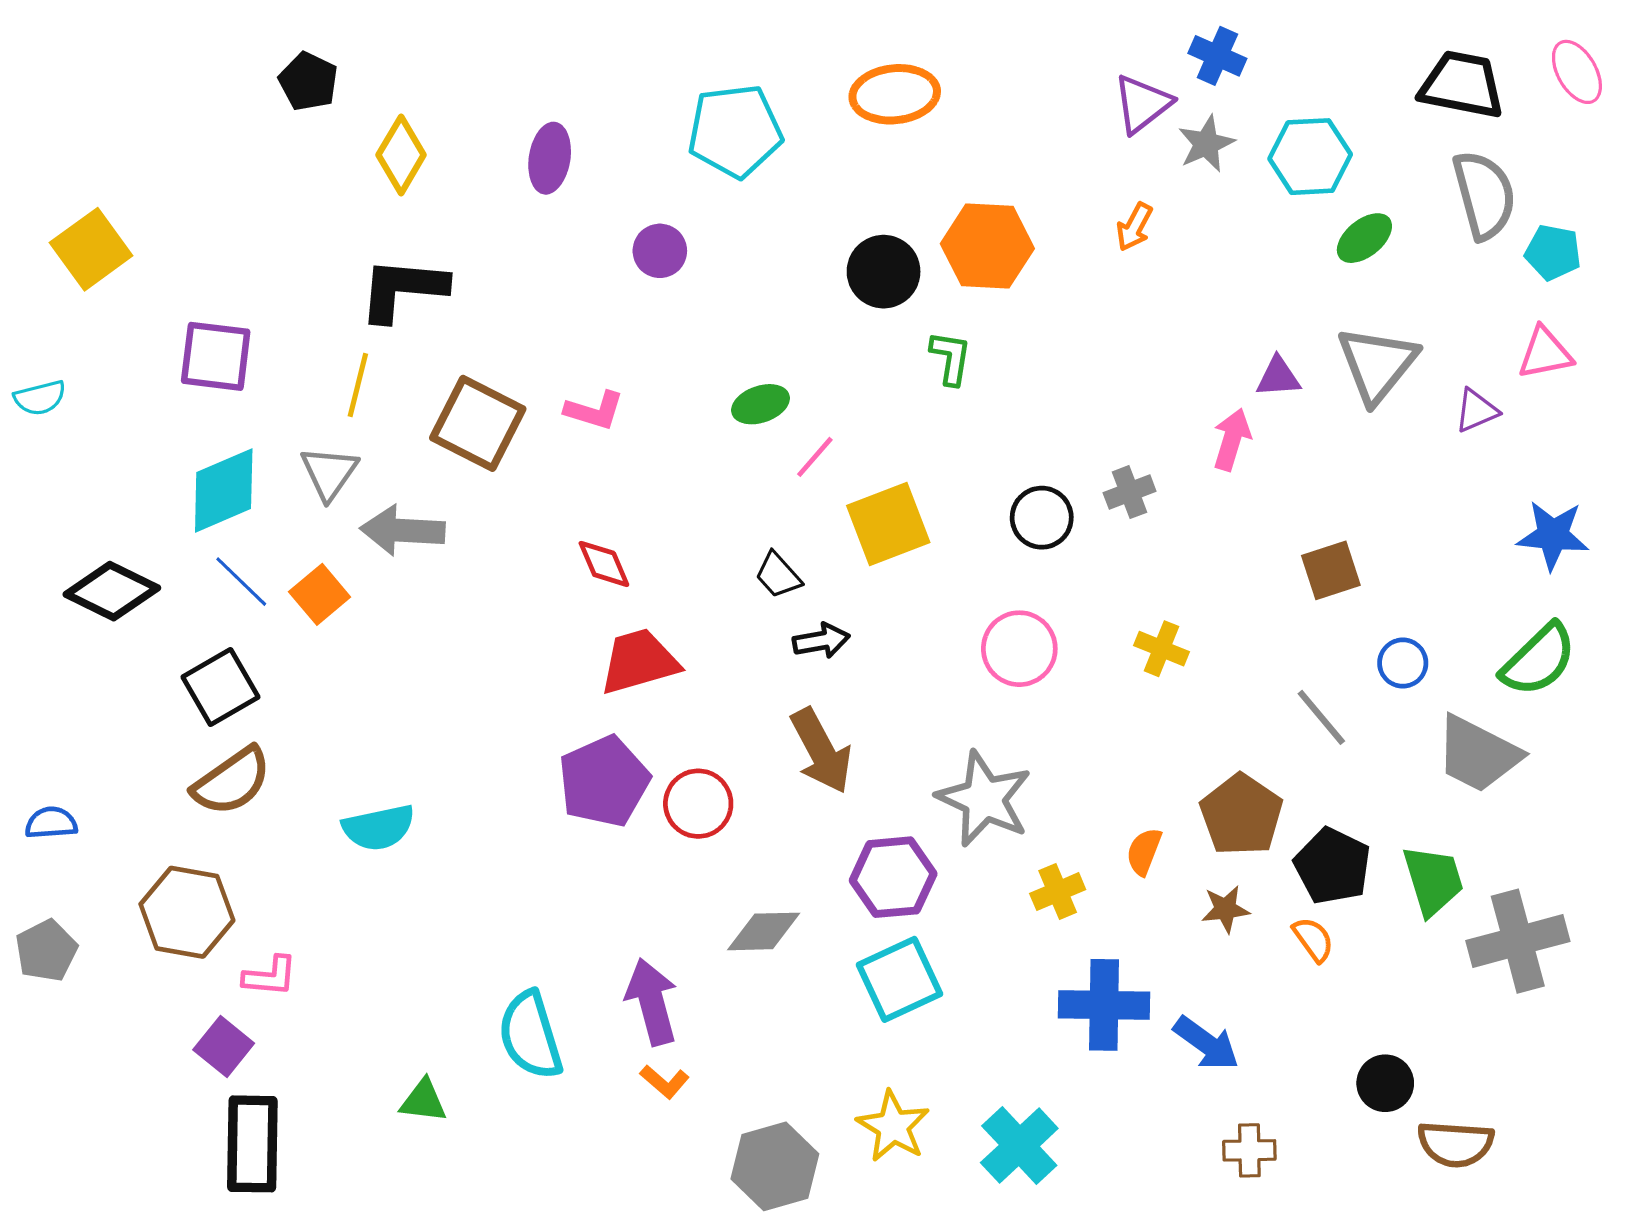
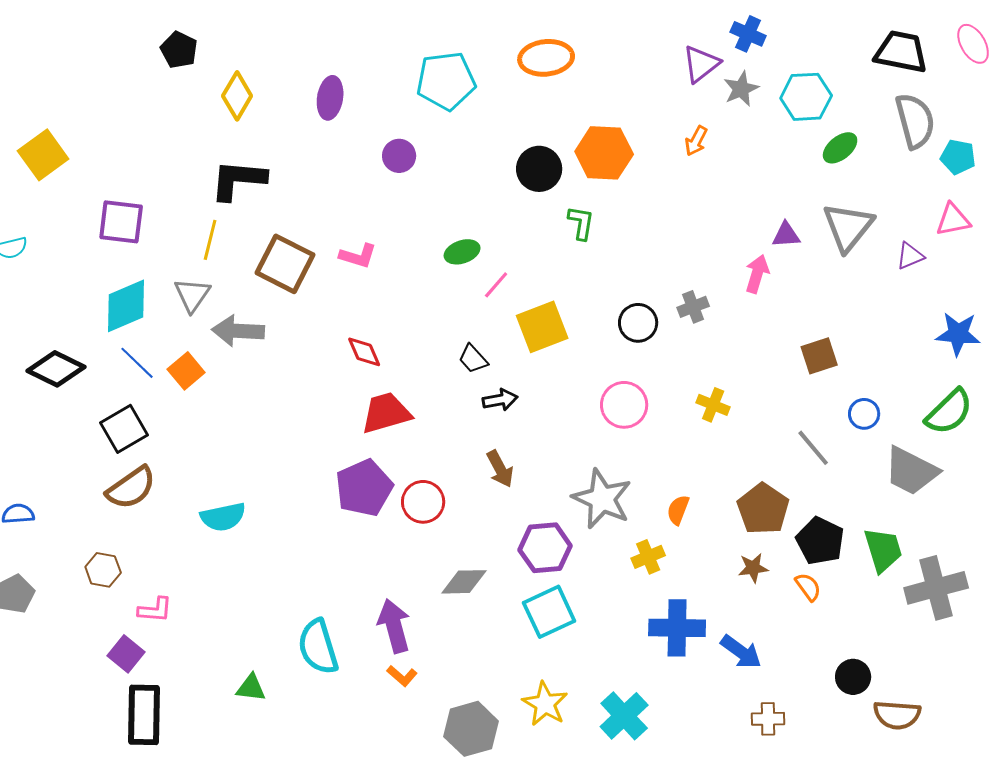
brown arrow: (821, 751) -> (500, 469), size x0.7
orange semicircle: (1144, 852) -> (678, 510), moved
brown hexagon: (187, 912) -> (103, 570), size x0.6

